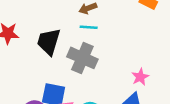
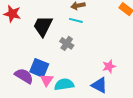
gray cross: (82, 58) -> (67, 43), size x0.6

